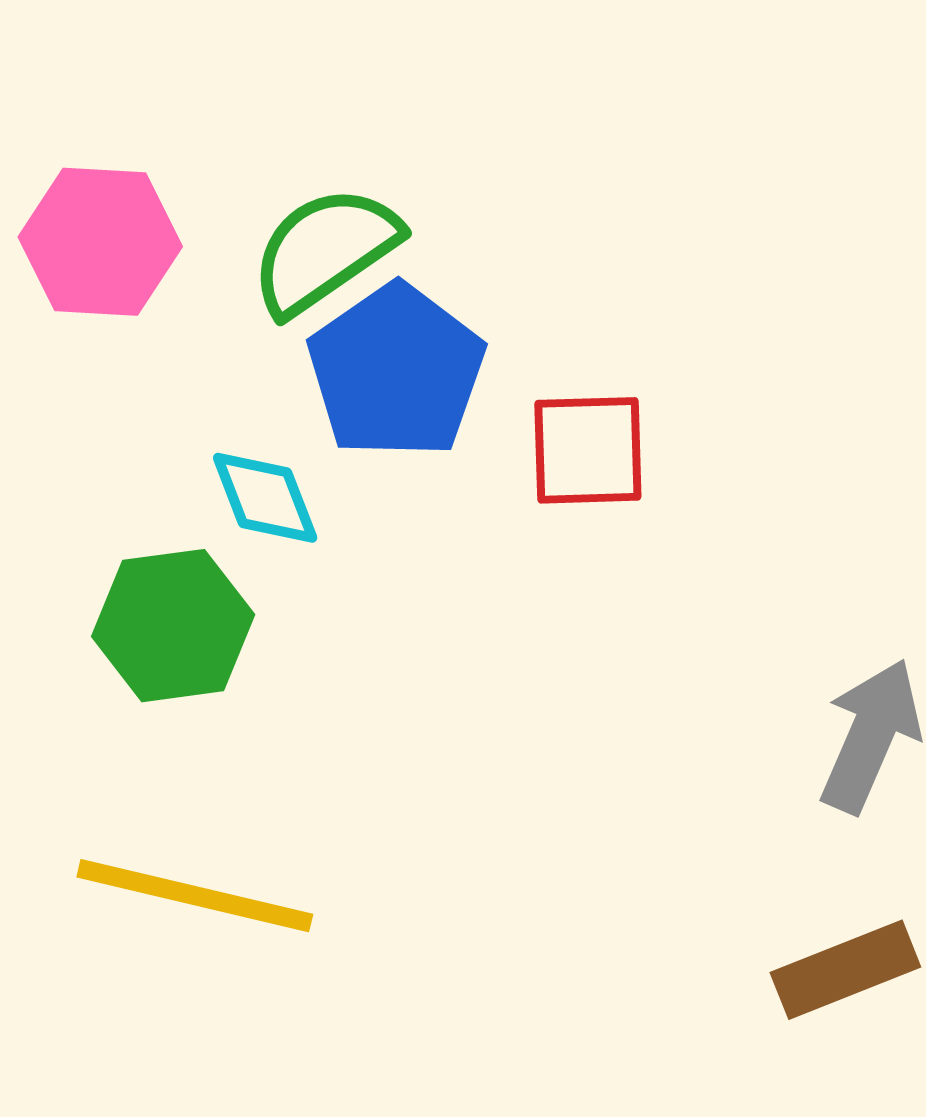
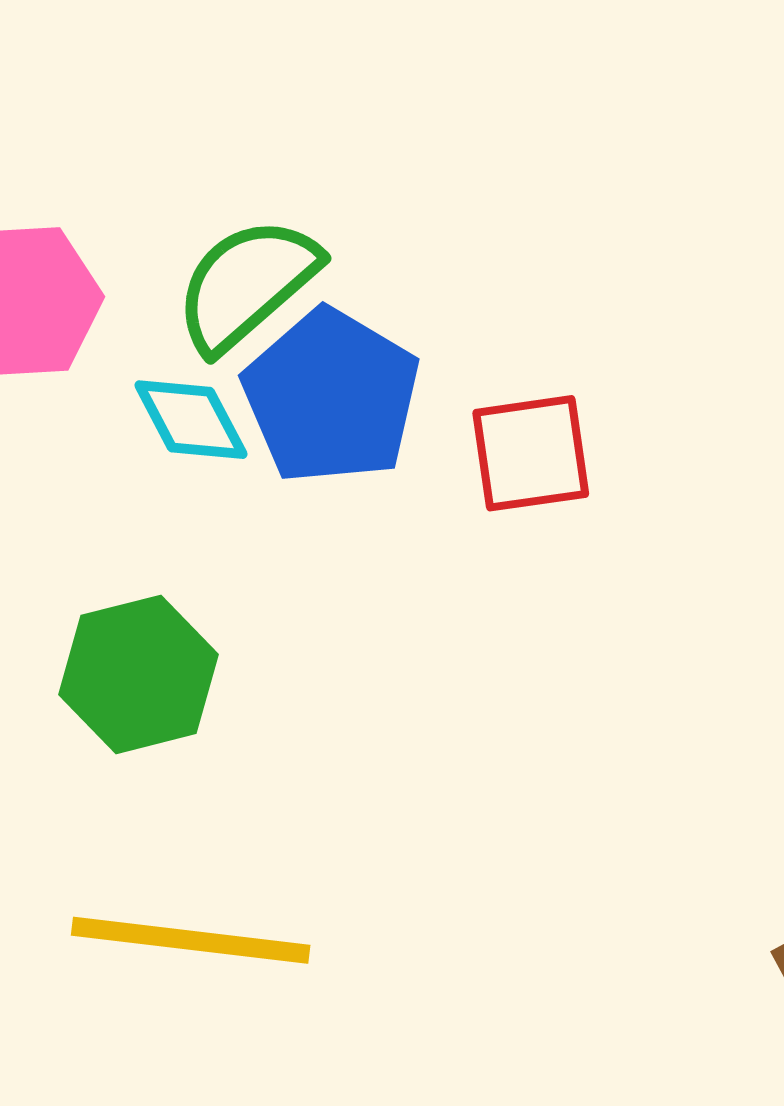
cyan diamond: (265, 498) -> (191, 420), moved

